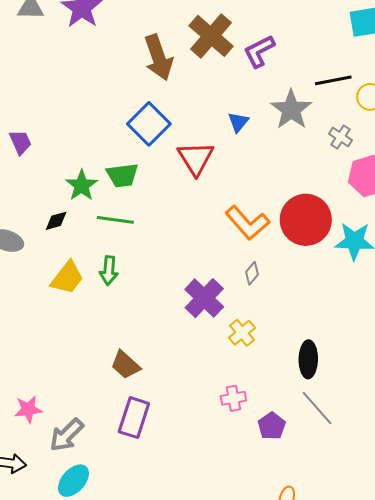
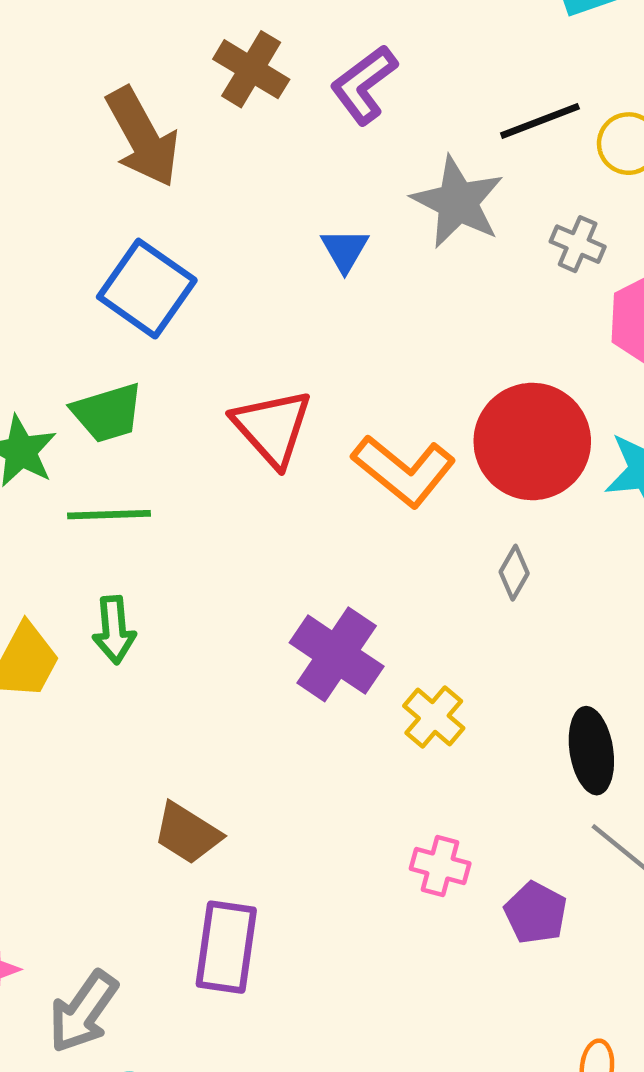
brown cross: (211, 36) -> (251, 69), size x0.7
red triangle: (196, 158) -> (272, 428), moved
gray diamond: (252, 273) -> (514, 573), moved
pink cross: (233, 398) -> (440, 866), turned 35

